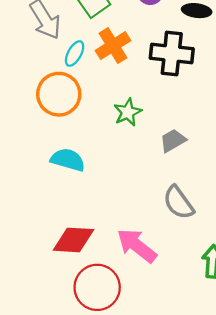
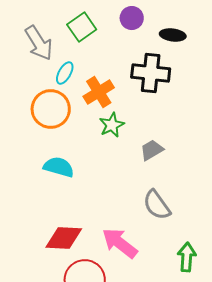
orange cross: (113, 46) -> (99, 92), moved

